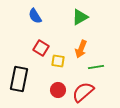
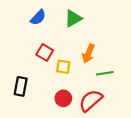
blue semicircle: (35, 16) -> (38, 17), turned -105
green triangle: (80, 17) -> (73, 19), moved
black rectangle: (19, 79) -> (21, 86), size x0.7

